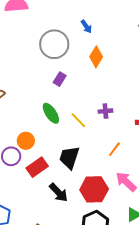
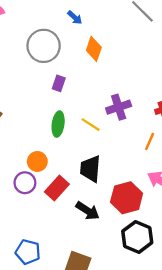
purple cross: (105, 111) -> (119, 107), size x1.5
green ellipse: (51, 113) -> (58, 124), turned 55
orange line: (114, 149) -> (150, 141), moved

